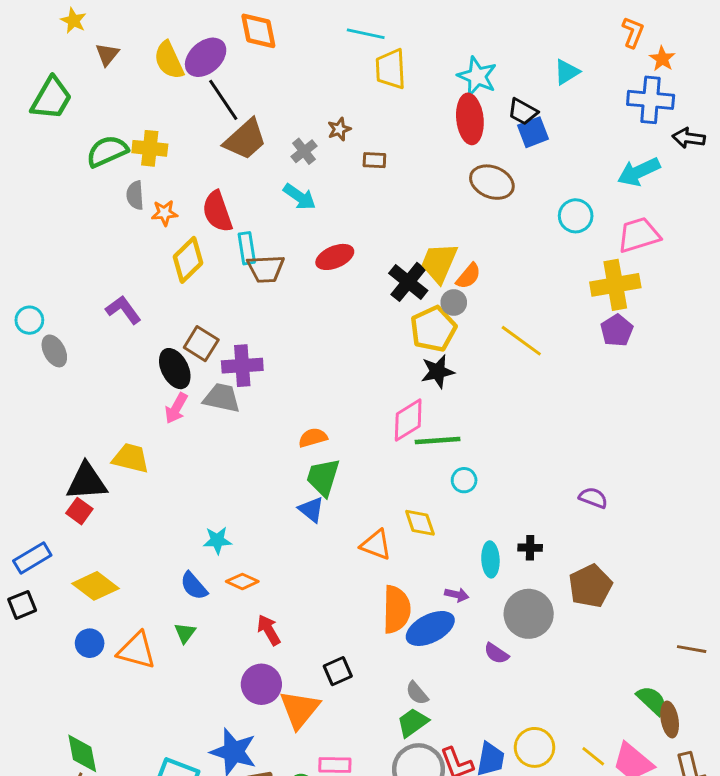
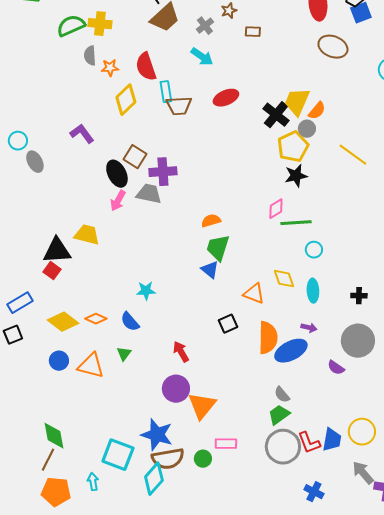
pink diamond: (408, 420) -> (276, 209), size x0.7
cyan ellipse: (490, 559) -> (313, 291), moved
orange diamond: (242, 581) -> (96, 319), moved
black square: (338, 671) -> (228, 324), moved

